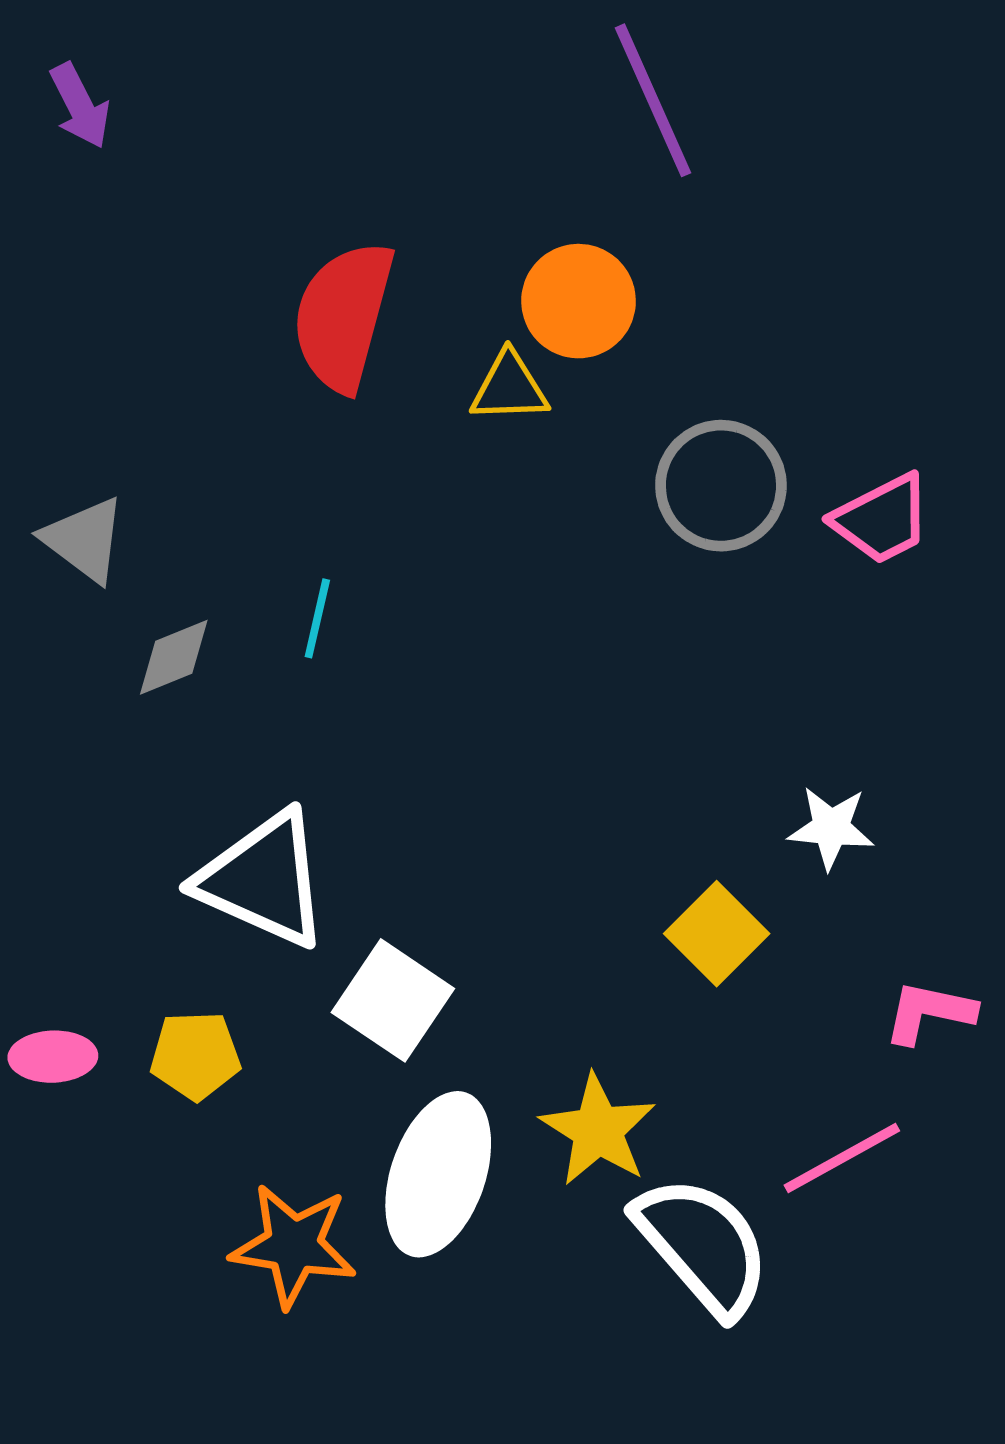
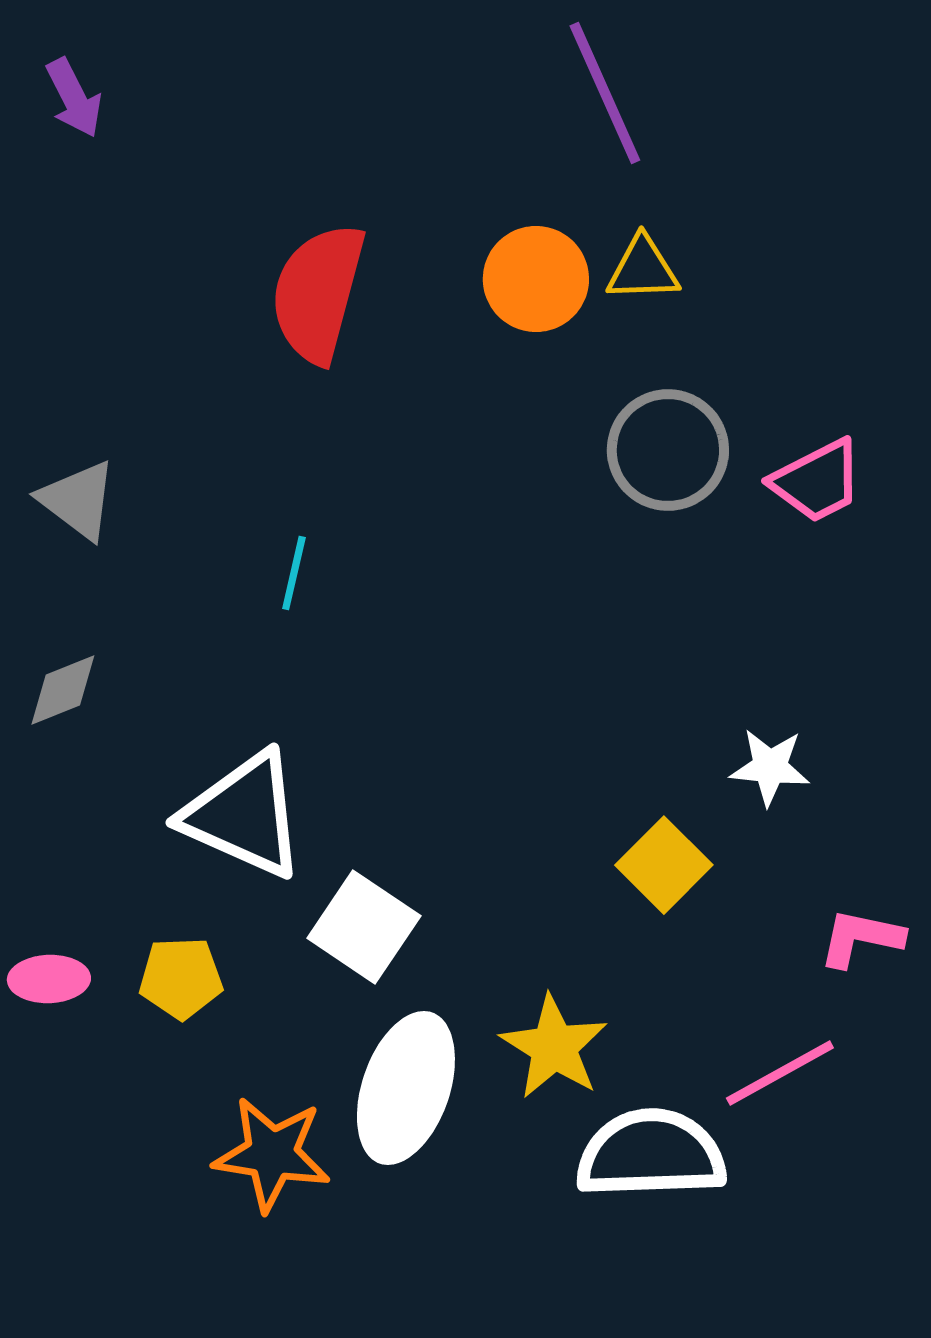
yellow triangle: (509, 387) -> (643, 269), moved
gray diamond: (174, 657) -> (63, 690), moved
white semicircle: (703, 1245) -> (651, 1154), turned -51

